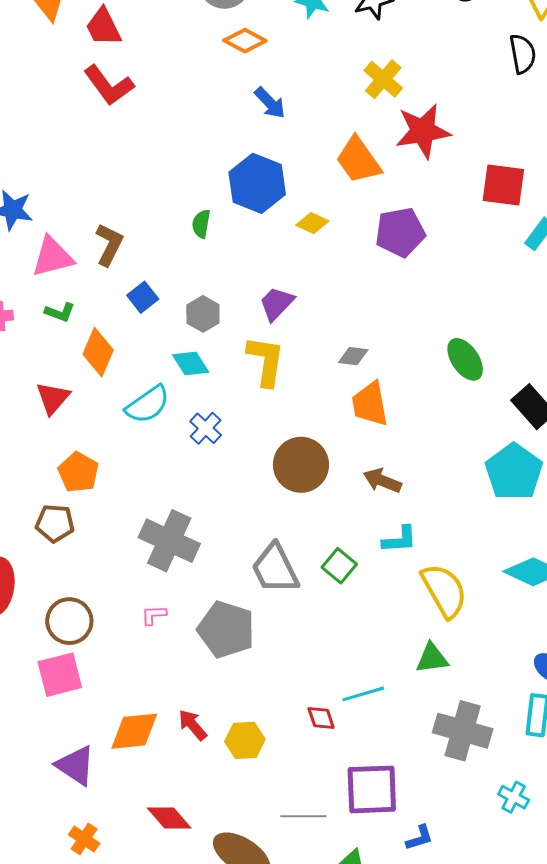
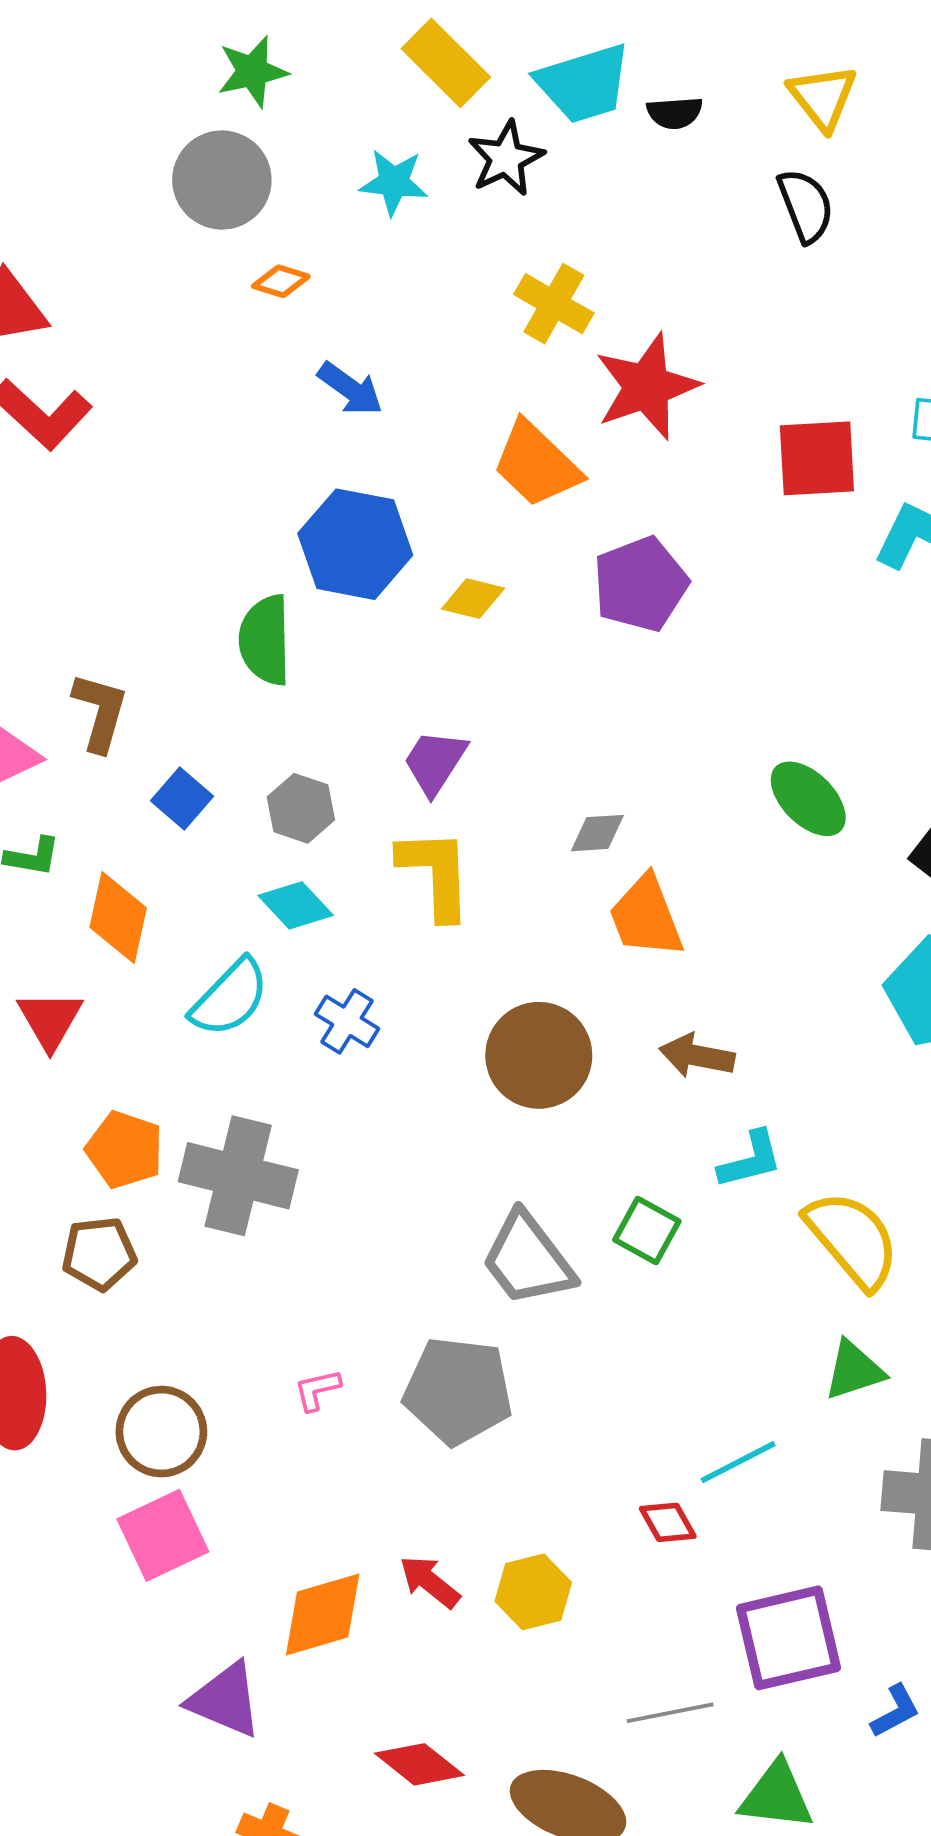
orange diamond: (245, 41) -> (281, 281), size x0.7
green semicircle: (201, 224) -> (265, 640), size x1.6
gray cross: (169, 541) -> (238, 1176), moved

